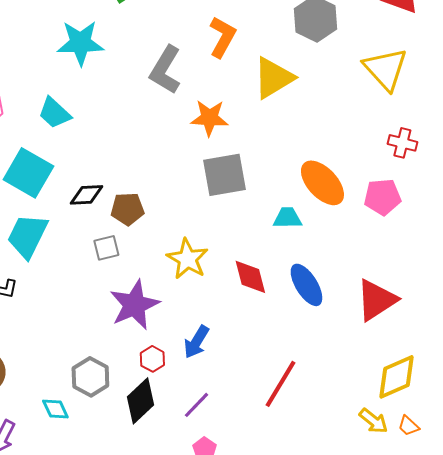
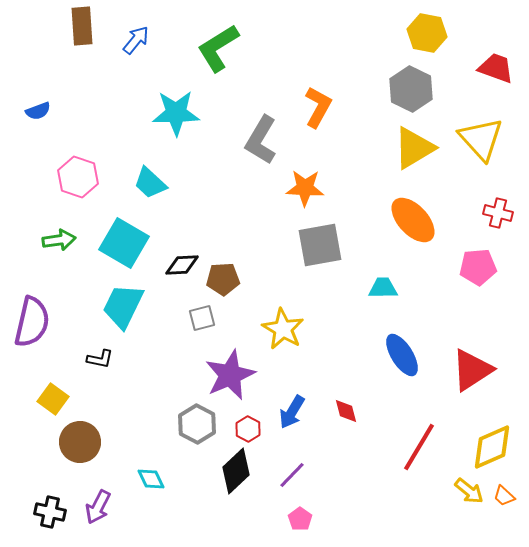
yellow triangle: (273, 78) -> (414, 148), moved
orange ellipse: (322, 183) -> (413, 220), moved
red diamond: (250, 277) -> (346, 411), moved, size x0.7
gray hexagon: (90, 377) -> (197, 424), moved
red line: (280, 384) -> (419, 447), moved

